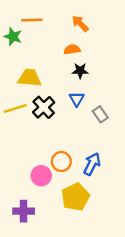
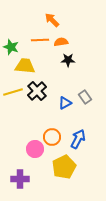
orange line: (32, 20) -> (40, 40), moved
orange arrow: (80, 24) -> (52, 20), moved
green star: (13, 37) -> (11, 47), moved
blue triangle: (77, 99) -> (65, 103), moved, turned 32

